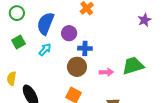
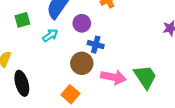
green trapezoid: (133, 66) -> (145, 77), turned 60
pink arrow: (106, 72) -> (113, 77), size x1.5

